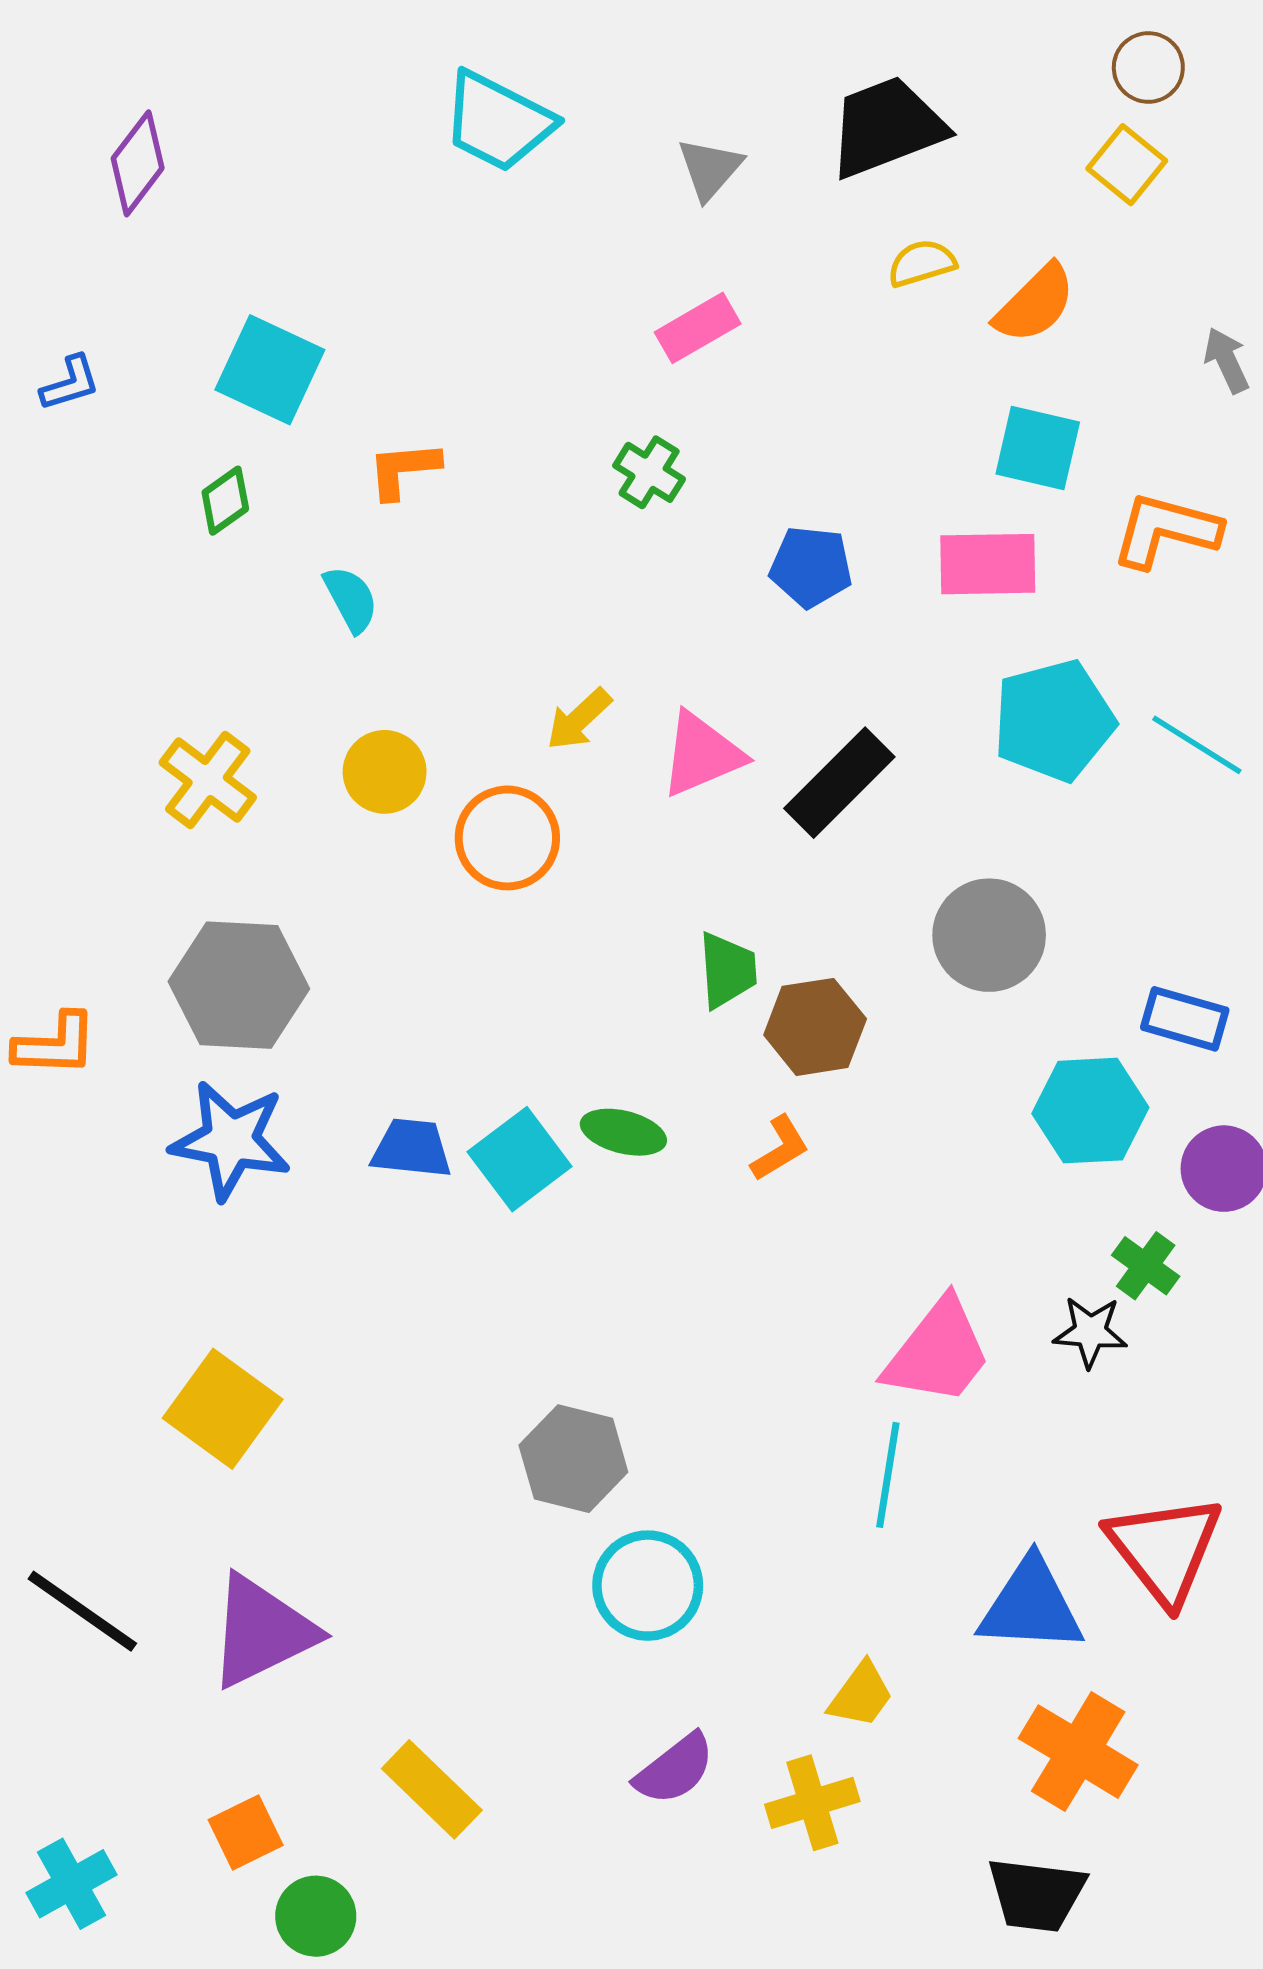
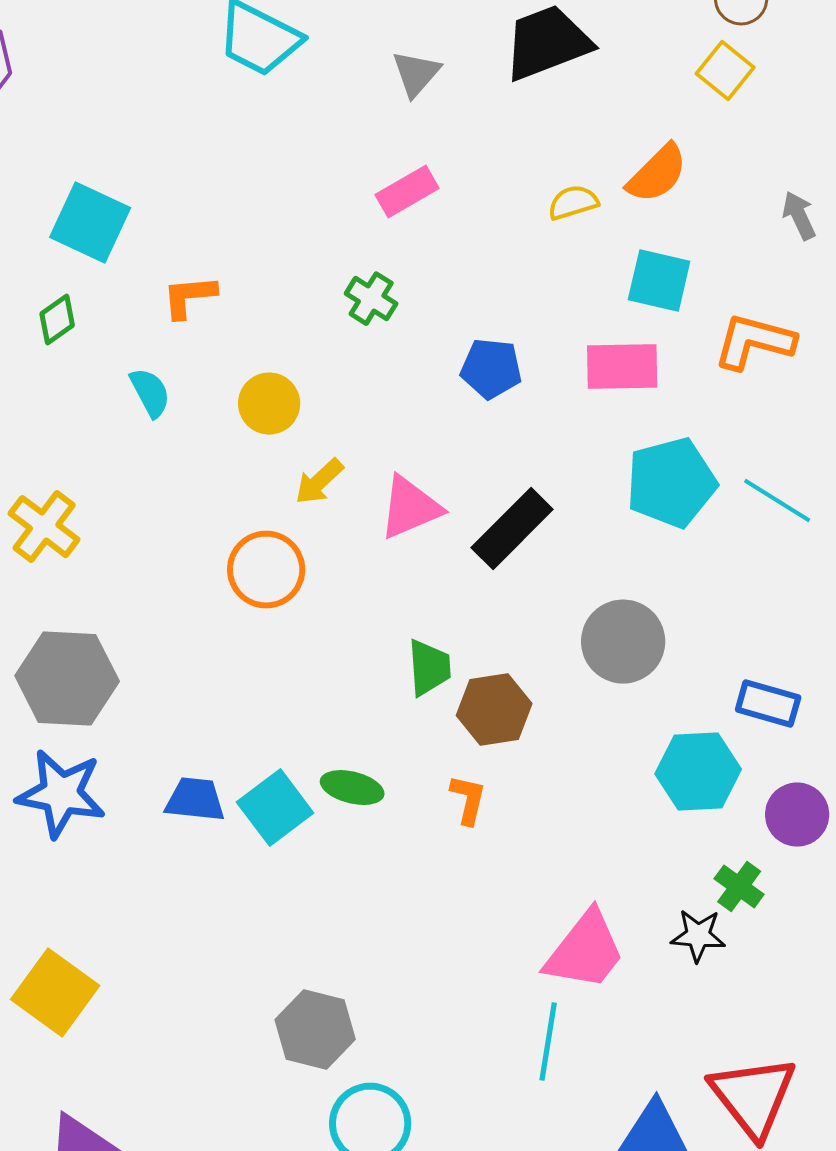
yellow semicircle: (922, 263) -> (573, 203), moved
yellow circle: (385, 772) -> (269, 404), moved
orange L-shape: (780, 1148) -> (468, 800), turned -46

